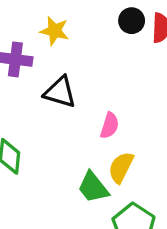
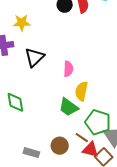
black triangle: (60, 92) -> (34, 57), turned -45

